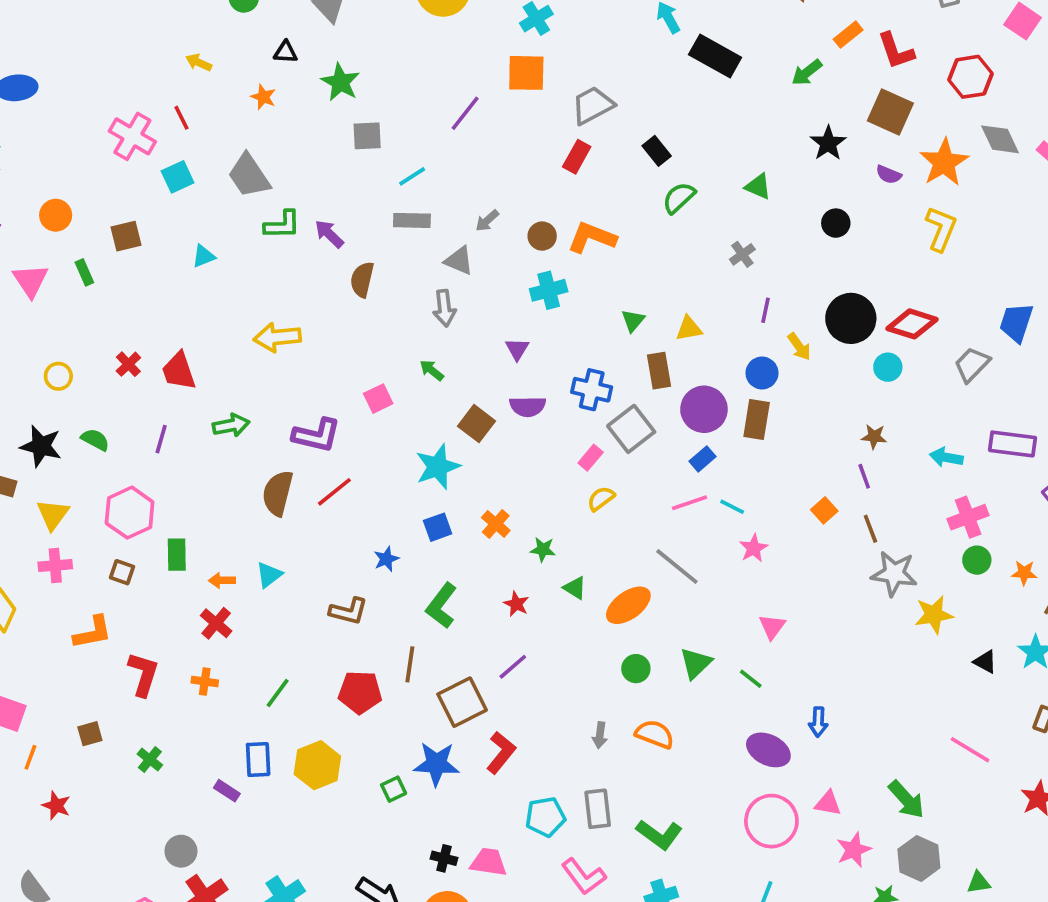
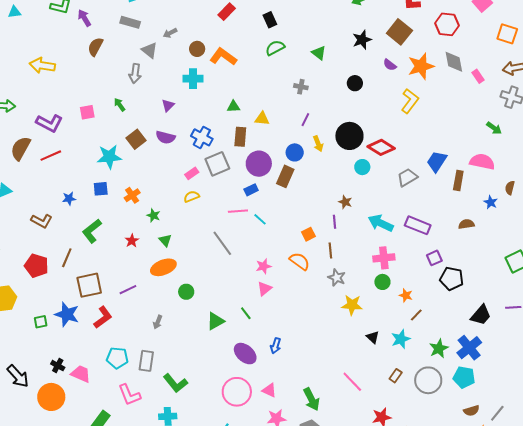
gray cross: (742, 254) -> (301, 87), turned 32
green triangle: (633, 321) -> (233, 107), turned 32
cyan arrow: (946, 457) -> (381, 223), size x1.4
pink star: (754, 548) -> (264, 266), moved
gray star: (894, 574) -> (337, 278), size x0.7
orange ellipse: (628, 605) -> (163, 267), moved
green triangle: (696, 663) -> (215, 321), moved
purple line: (513, 667) -> (128, 290), moved
orange semicircle: (655, 734) -> (300, 261), moved

